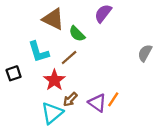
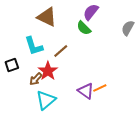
green semicircle: (77, 34) -> (84, 28), moved
gray semicircle: (145, 53) -> (128, 28), moved
brown arrow: (70, 99) -> (36, 79), moved
orange line: (113, 99) -> (100, 88), turned 32

